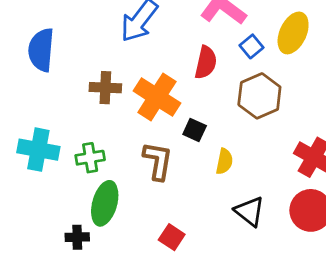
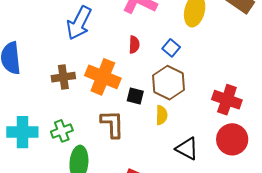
blue square: (251, 46) -> (171, 48), moved
red semicircle: (206, 62) -> (134, 45), size x0.7
brown hexagon: (259, 96) -> (169, 83), moved

